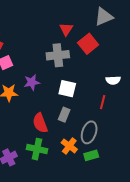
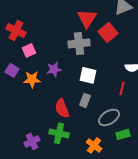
red triangle: (66, 29) -> (87, 18), size x1.5
gray ellipse: (89, 132) -> (109, 117), turned 40
orange cross: (69, 146) -> (94, 145), moved
green rectangle: (91, 155) -> (123, 134), moved

